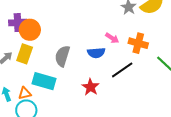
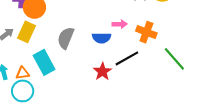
pink arrow: (112, 38) -> (120, 24), turned -40
cyan rectangle: (44, 81) -> (44, 62), turned 40
red star: (90, 87) -> (102, 72), moved

